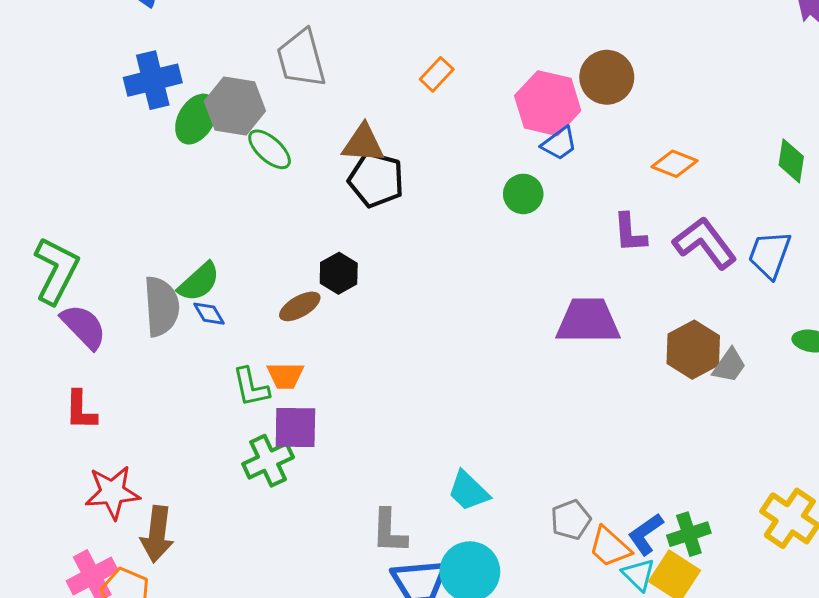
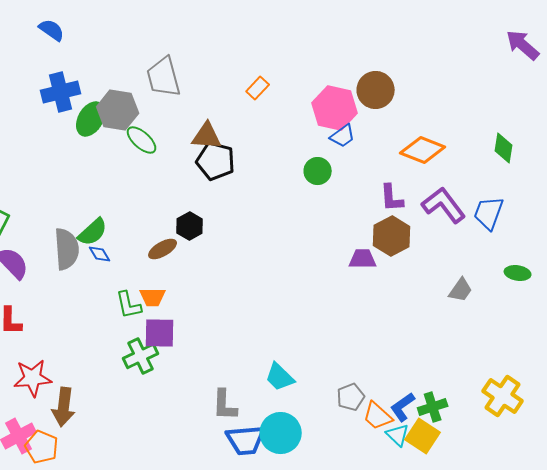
orange diamond: (675, 164) -> (423, 150), size x1.4
purple trapezoid: (588, 321) -> (363, 259), size x0.6
brown hexagon: (693, 350) -> (392, 236), moved

